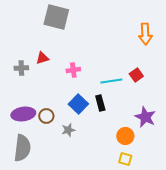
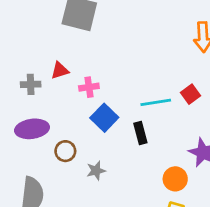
pink cross: (73, 70) -> (89, 87), moved
blue square: (78, 104) -> (104, 118), moved
purple ellipse: (23, 114) -> (32, 129), moved

